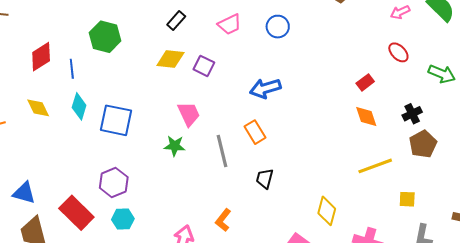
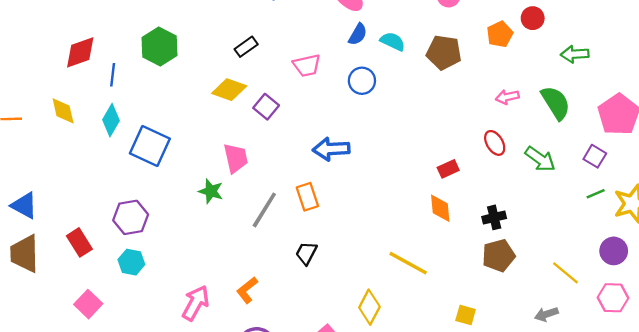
green arrow: (442, 74) -> (540, 159), moved
gray line: (222, 151) -> (264, 210), turned 32
yellow line: (375, 166) -> (408, 263), moved, turned 36
red rectangle: (76, 213) -> (79, 242), size x0.7

